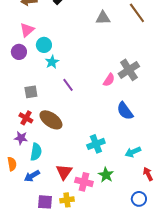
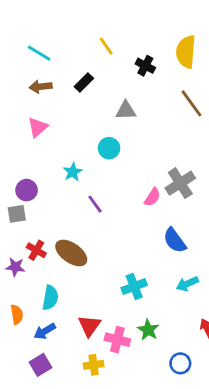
gray triangle: (103, 18) -> (126, 110), moved
cyan circle: (44, 45) -> (109, 148), moved
purple circle: (19, 52) -> (27, 190), moved
gray square: (31, 92) -> (17, 214), moved
purple star: (21, 138) -> (15, 267), moved
cyan arrow: (133, 152) -> (187, 284), moved
blue circle: (139, 199) -> (180, 363), moved
purple square: (45, 202) -> (41, 365), moved, turned -35

